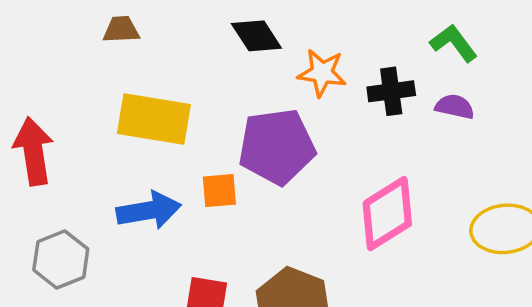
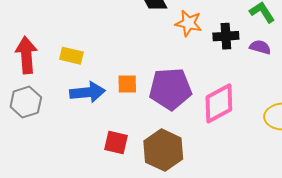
yellow rectangle: (154, 119) -> (71, 56), moved, size x0.6
purple pentagon: (277, 147) -> (170, 89), moved
gray hexagon: (61, 259) -> (26, 102), moved

